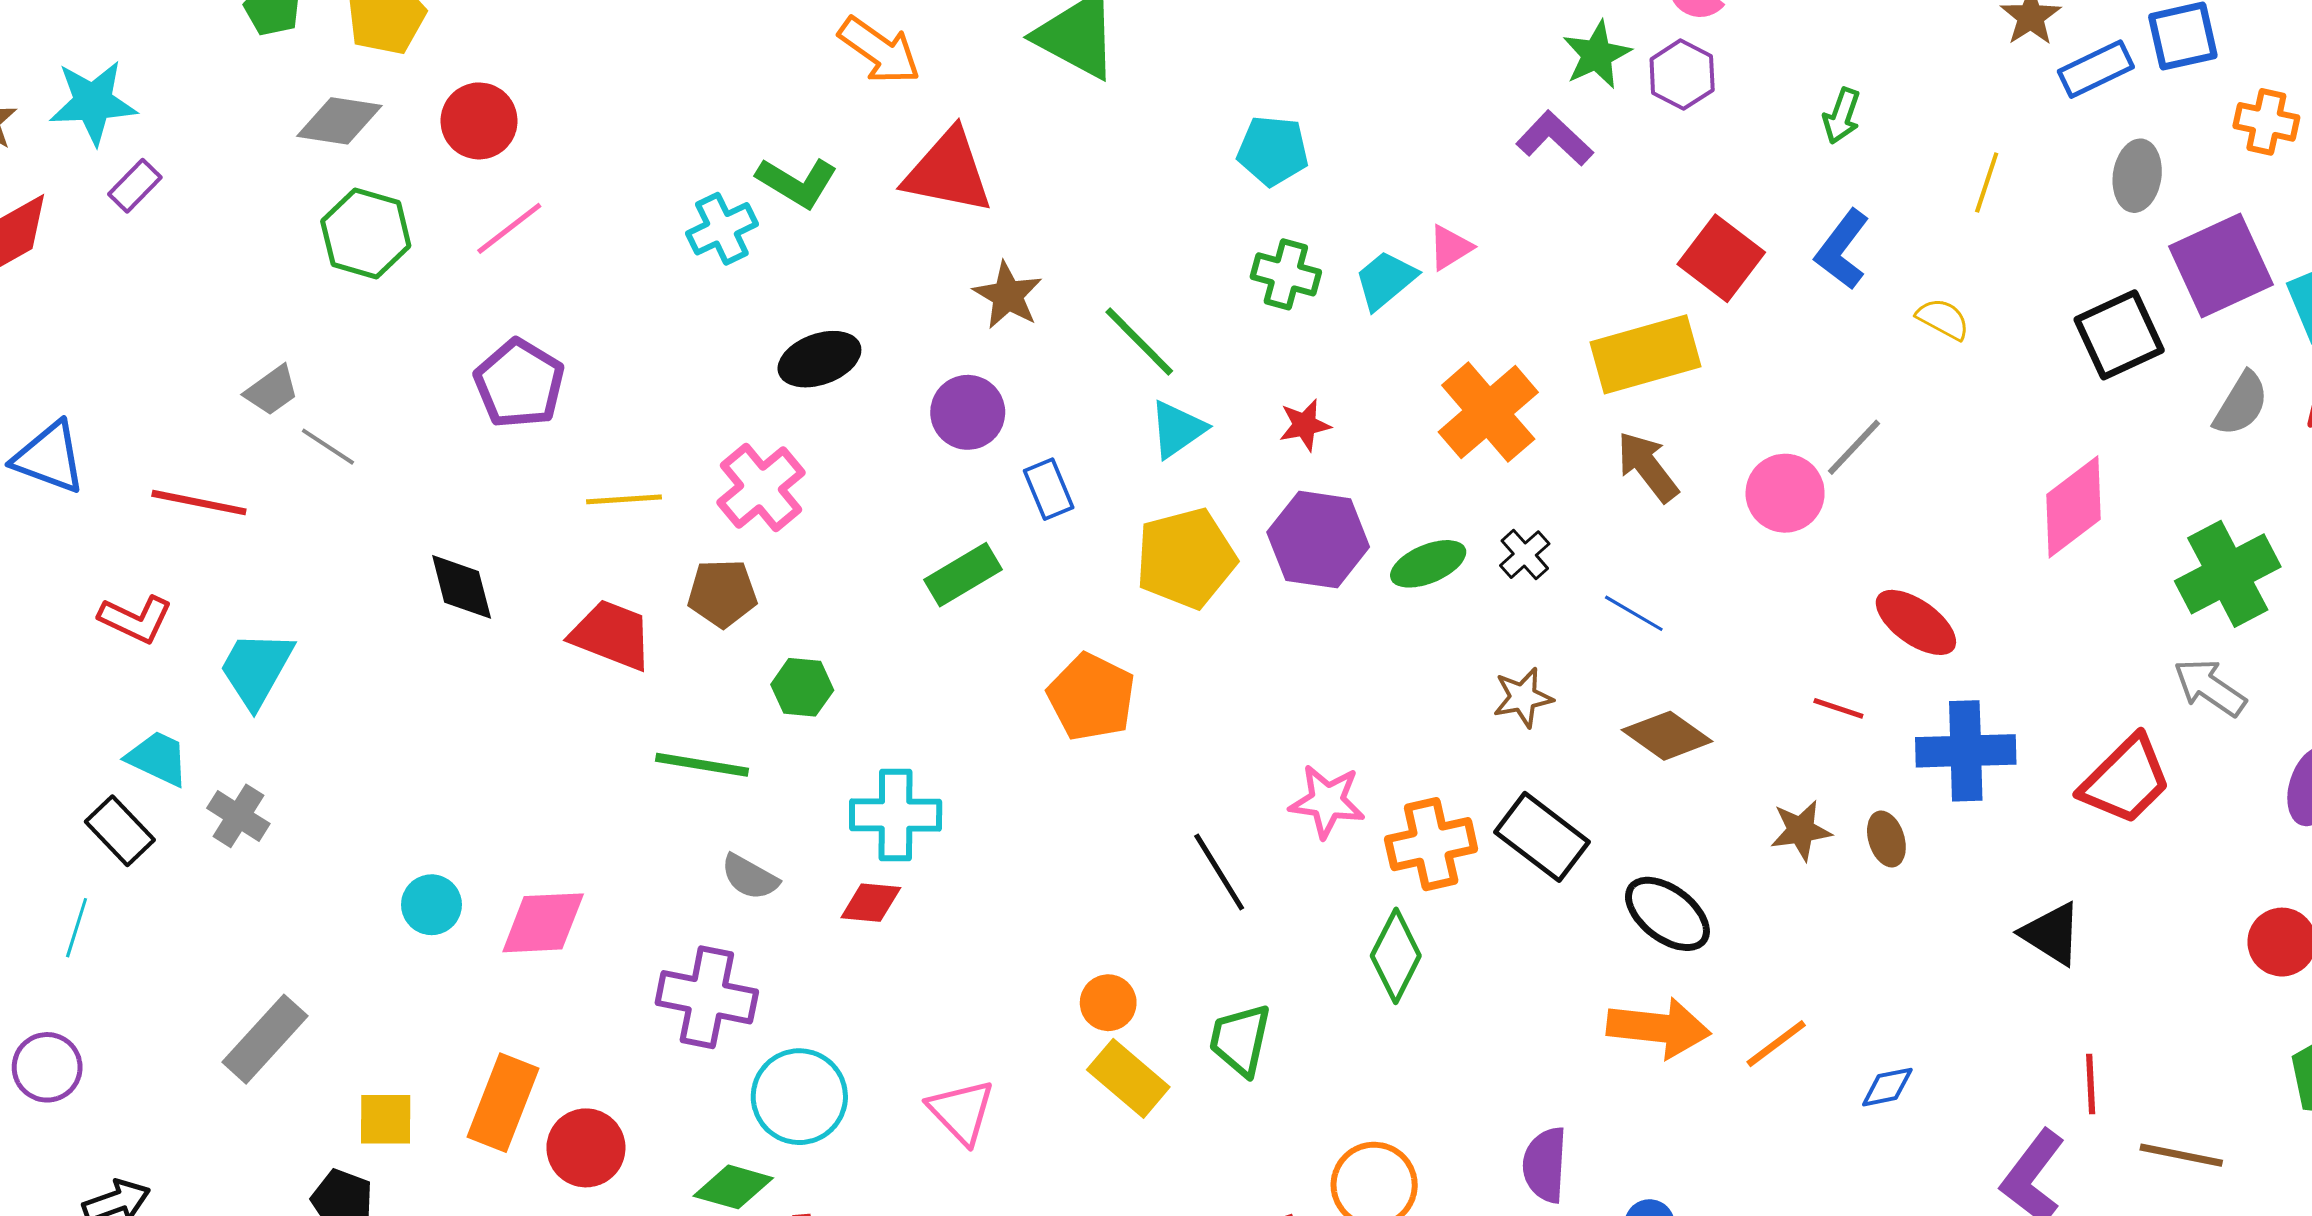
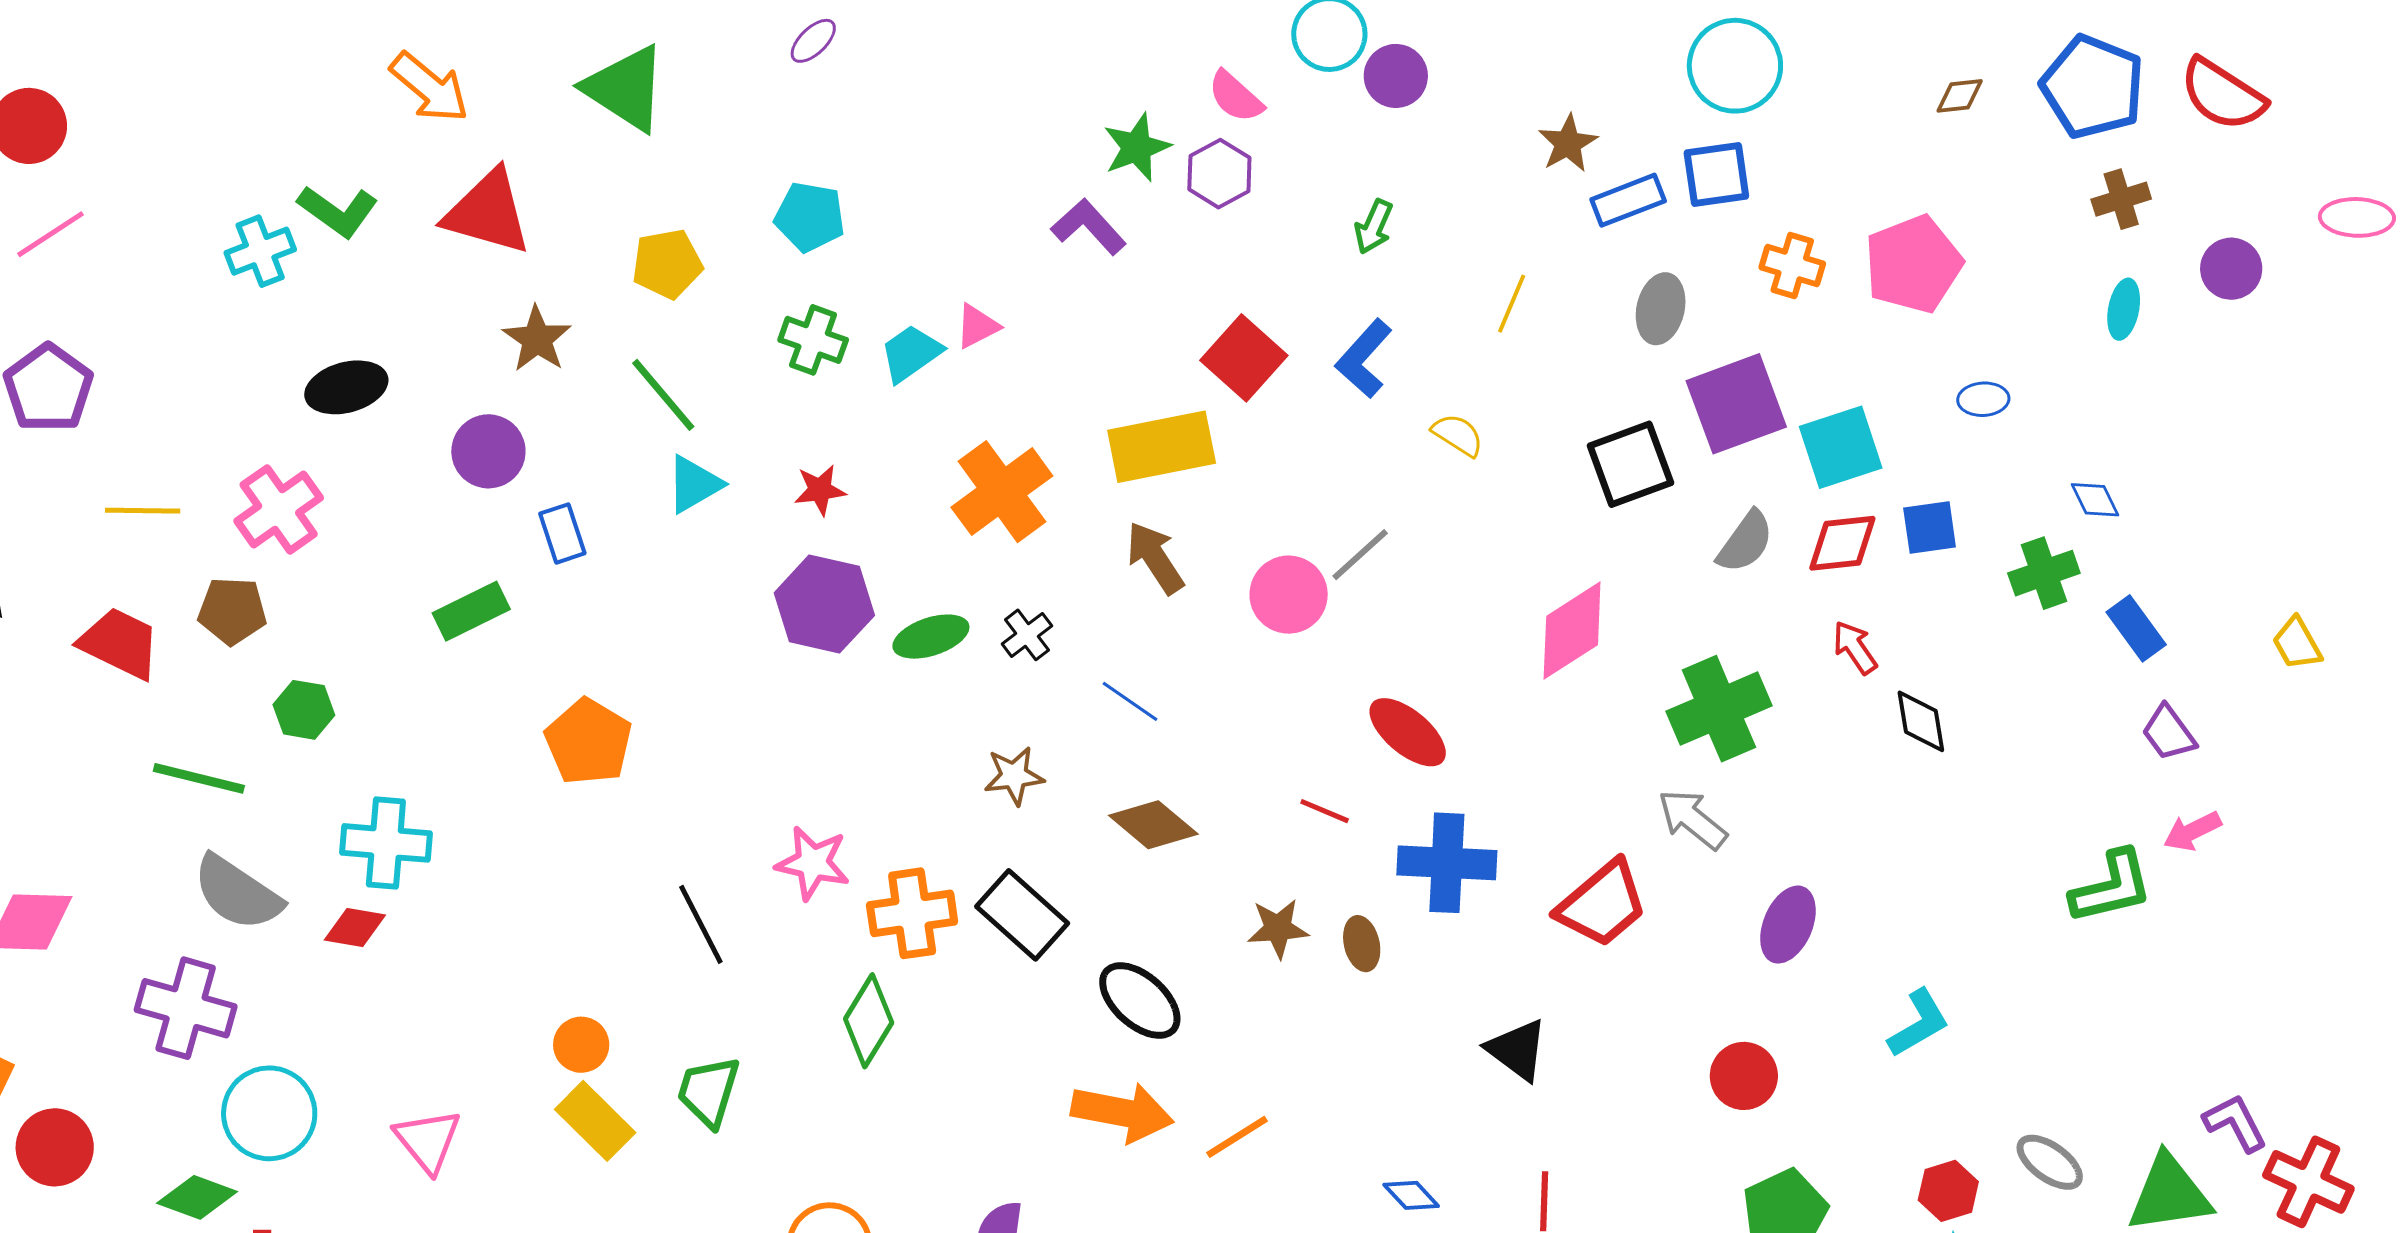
yellow pentagon: (1186, 558) -> (667, 264), moved, size x0.7
gray semicircle: (750, 877) -> (237, 893), size x1.6
blue diamond: (1887, 1087) -> (1411, 1195), moved, turned 54

